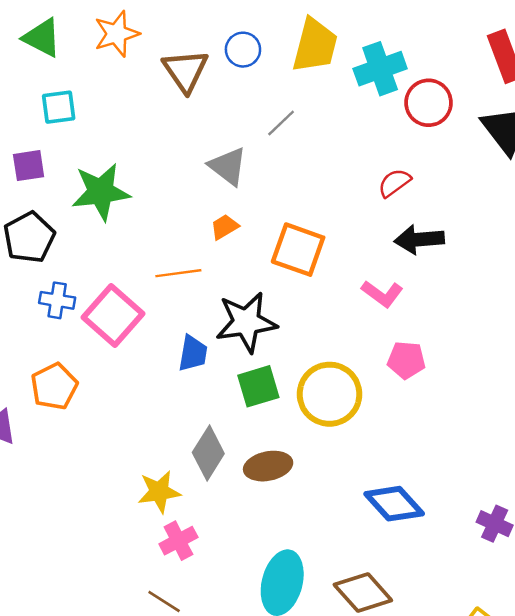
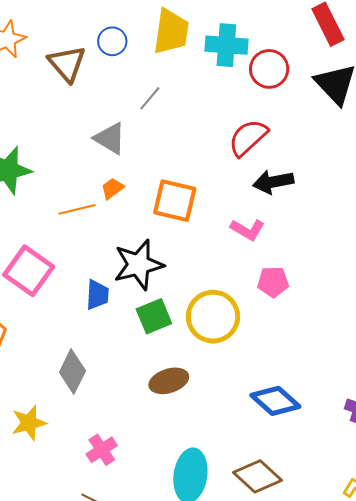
cyan cross: (380, 69) -> (226, 45), turned 30
red semicircle: (394, 183) -> (248, 138), size x1.5
orange line: (178, 273) -> (77, 209), moved
gray diamond: (208, 453) -> (72, 372), moved
yellow star: (159, 492) -> (29, 423), moved

